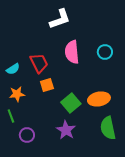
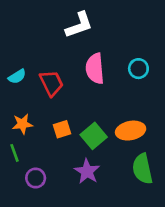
cyan semicircle: (13, 69) -> (17, 76), moved
orange square: (47, 85) -> (62, 129), moved

